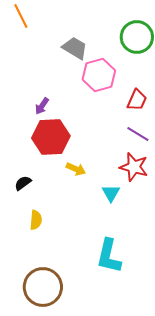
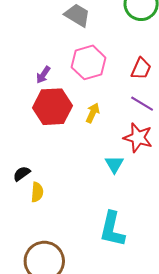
pink hexagon: (99, 75) -> (89, 62), moved
yellow arrow: (76, 169) -> (93, 113), moved, turned -90
black semicircle: (23, 183) -> (22, 174), moved

